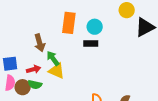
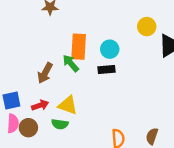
brown arrow: (40, 43) -> (45, 73), turned 48
green arrow: (53, 58) -> (71, 63), moved
green semicircle: (35, 85) -> (60, 124), moved

